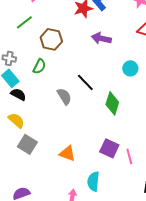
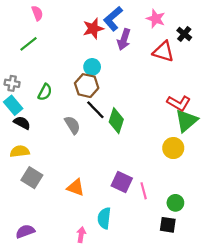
purple arrow: (101, 38) -> (124, 39), moved, turned -84
brown hexagon: (51, 39) -> (87, 86), moved
cyan circle: (130, 68) -> (92, 67), moved
green diamond: (112, 103) -> (116, 121), moved
yellow semicircle: (16, 120) -> (20, 151), turned -48

